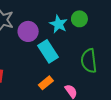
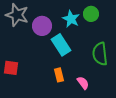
orange rectangle: (46, 83) -> (59, 75), turned -64

